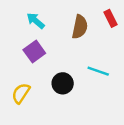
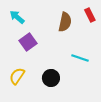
cyan arrow: (36, 21) -> (17, 17), moved
black circle: (63, 83) -> (51, 78), moved

